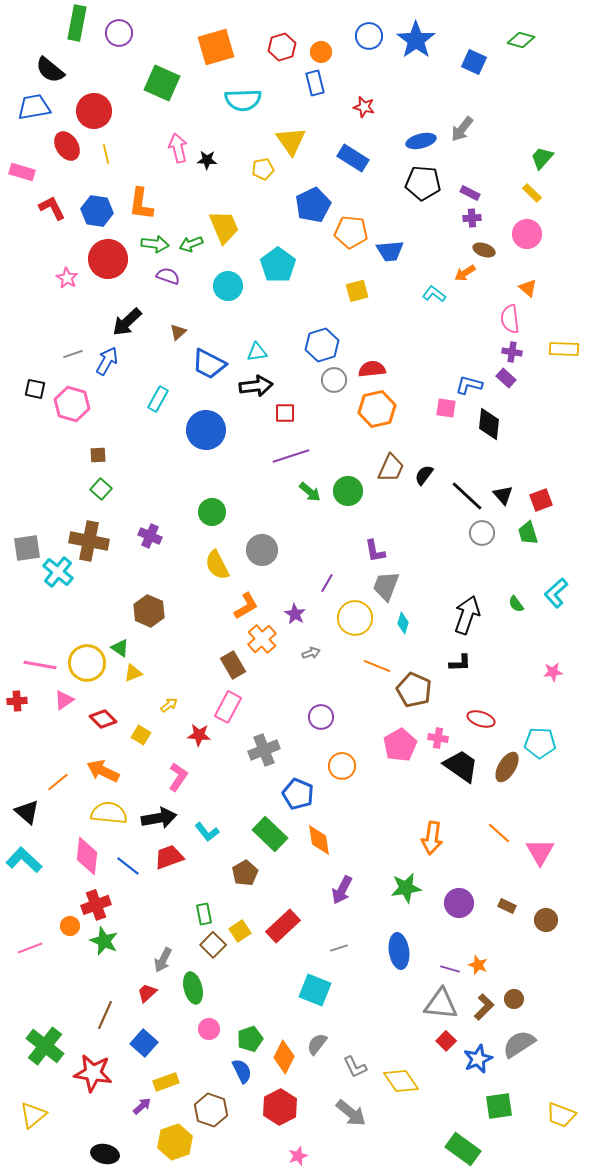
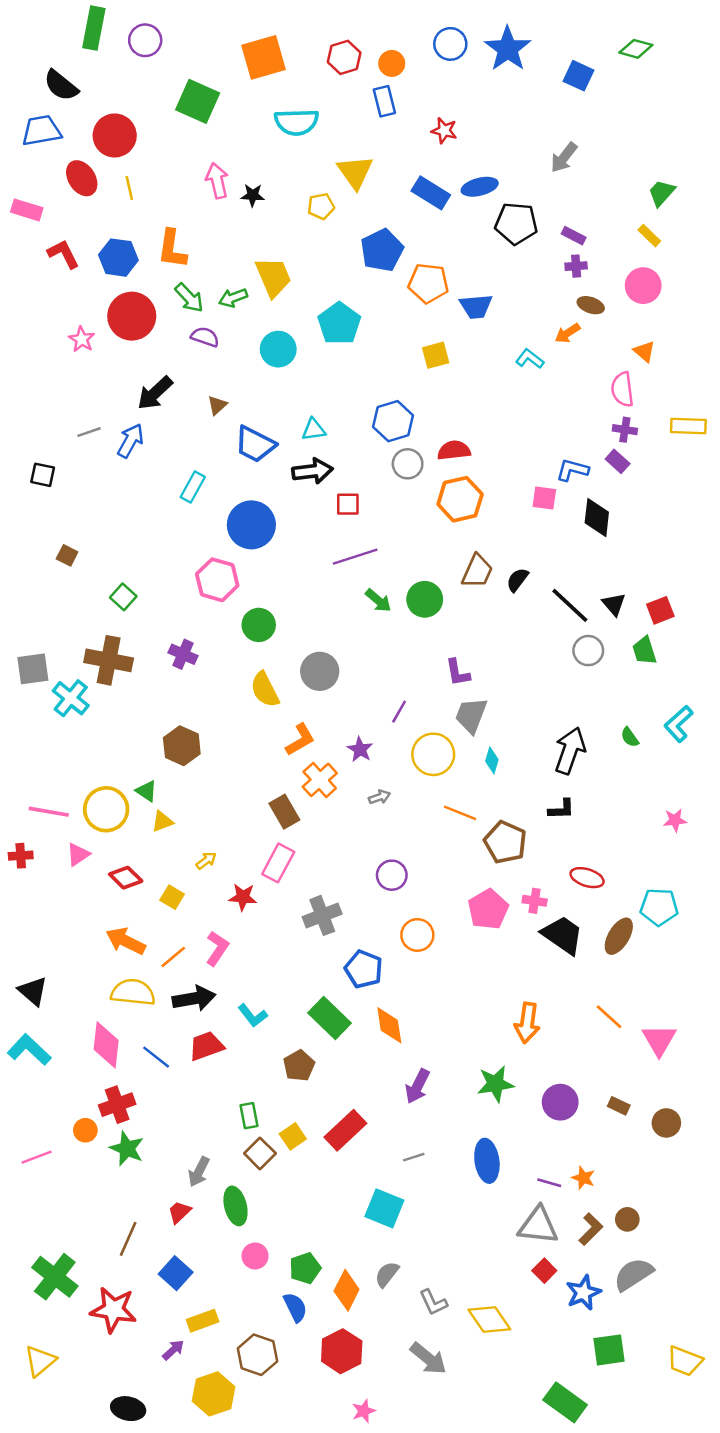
blue ellipse: (421, 141) -> (480, 187), moved
green arrow: (155, 244) -> (189, 298), turned 40
pink hexagon: (72, 404) -> (217, 580), moved
brown square: (98, 455) -> (67, 555), moved, turned 30
orange line: (58, 782) -> (173, 957), moved

